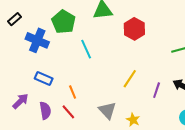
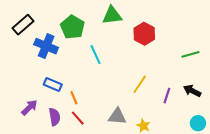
black rectangle: (15, 19) -> (23, 25), size x1.5
orange line: (73, 92) -> (74, 98), moved
gray triangle: (107, 110) -> (117, 116), turned -42

